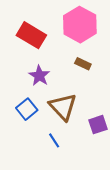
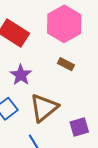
brown triangle: (63, 107) -> (44, 108), turned 32

